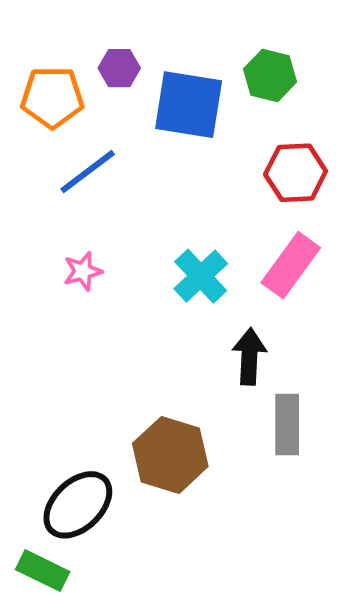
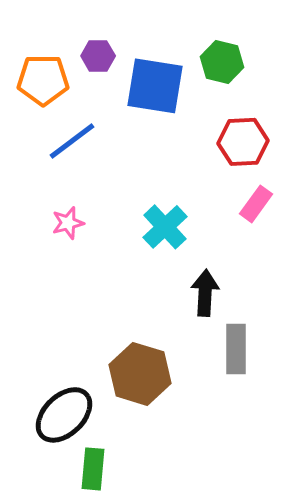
pink rectangle: (291, 265) -> (256, 204), moved, size x0.7
green rectangle: (43, 571) -> (93, 469), moved, turned 69

